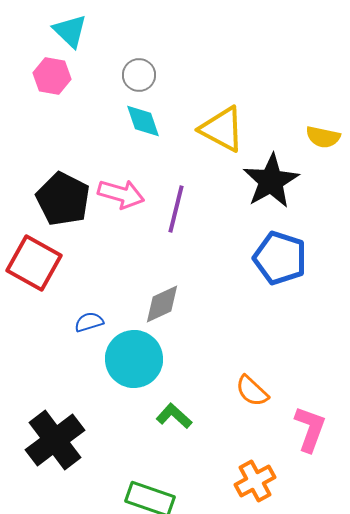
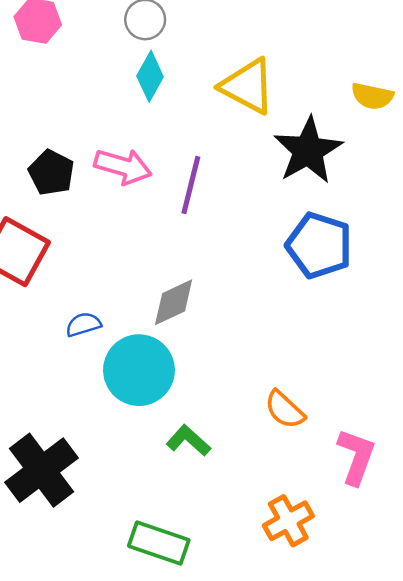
cyan diamond: (143, 121) -> (150, 76), turned 48
black pentagon: (63, 199) -> (51, 173), size x0.7

